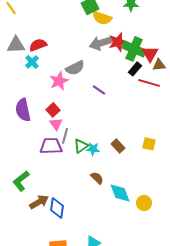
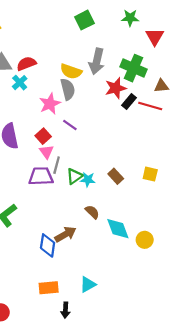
yellow semicircle: (102, 18) -> (71, 71), moved
red star: (118, 42) -> (116, 88), moved
gray arrow: (101, 43) -> (97, 61), turned -60
red triangle: (150, 54) -> (155, 37), moved
gray semicircle: (75, 68) -> (68, 89), turned -78
black rectangle: (135, 69) -> (129, 102), moved
purple line: (99, 90) -> (70, 125), moved
brown arrow: (39, 202) -> (65, 234), moved

